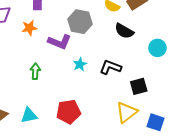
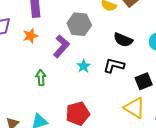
black semicircle: (124, 31) -> (123, 40), moved
purple L-shape: (59, 42) -> (61, 46), turned -65
yellow triangle: (127, 112) -> (135, 108), turned -45

